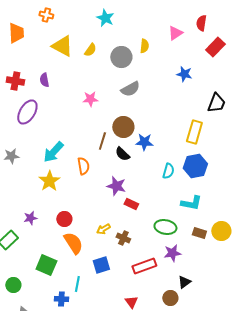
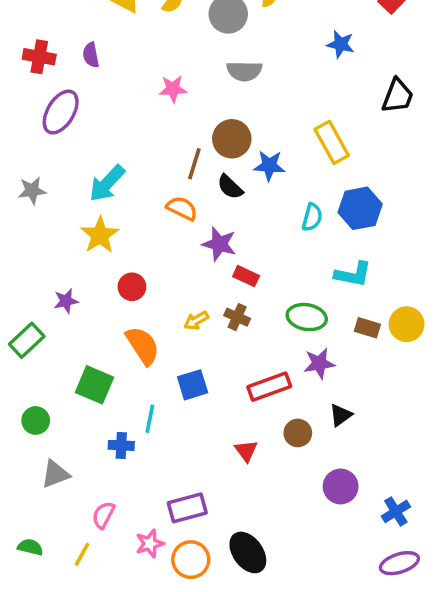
gray semicircle: (130, 89) -> (244, 71), turned 30
yellow rectangle: (194, 132) -> (332, 142), moved, turned -45
orange semicircle: (83, 166) -> (182, 208), moved, turned -54
red circle: (64, 219) -> (132, 287), moved
brown cross: (123, 238) -> (237, 317), moved
brown circle: (170, 298) -> (298, 433), moved

